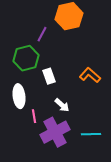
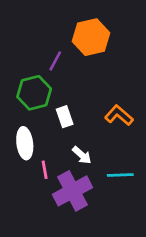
cyan line: (91, 134) -> (120, 175), moved

